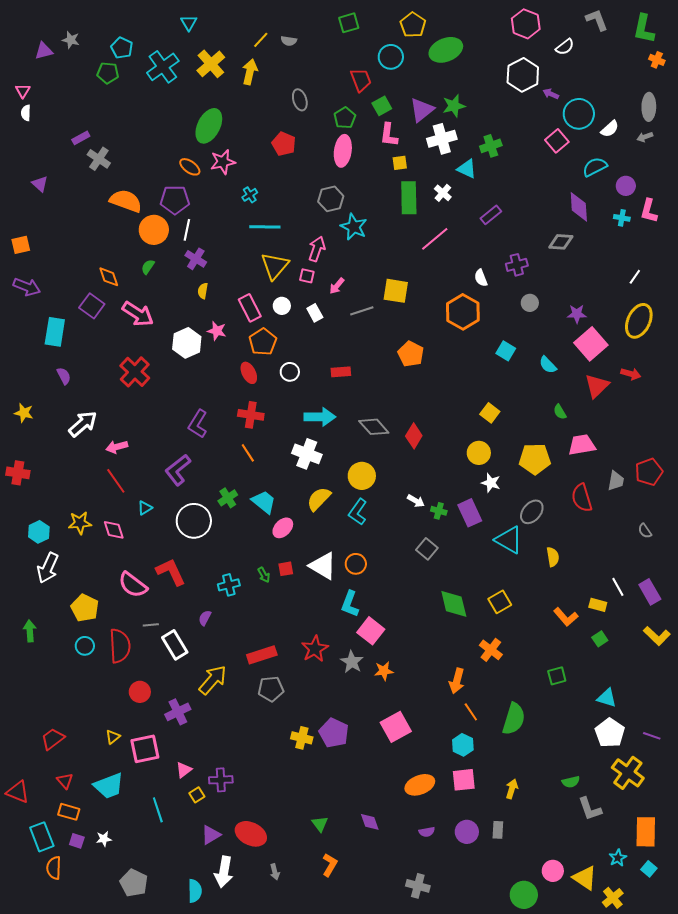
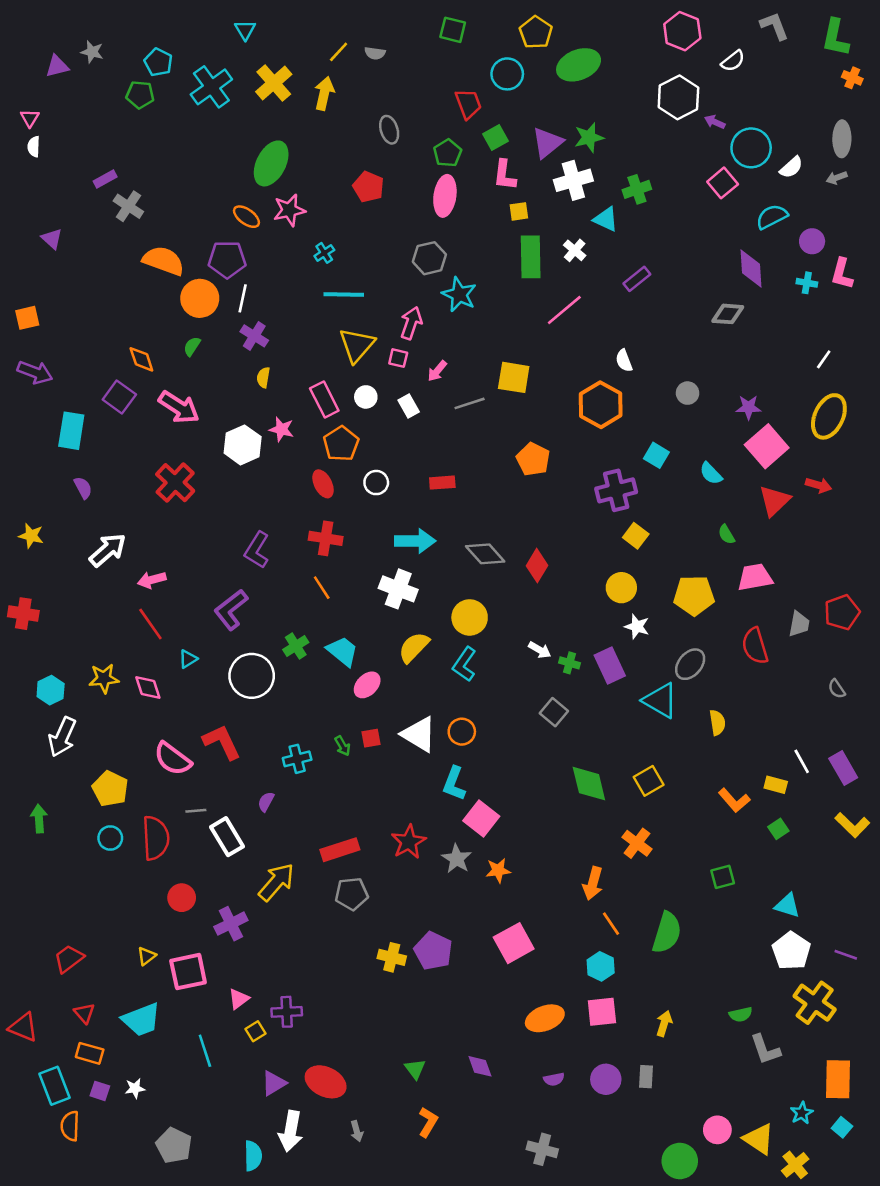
green square: (349, 23) -> (453, 30), turned 30
purple cross: (517, 265) -> (616, 490), moved, size x1.4

